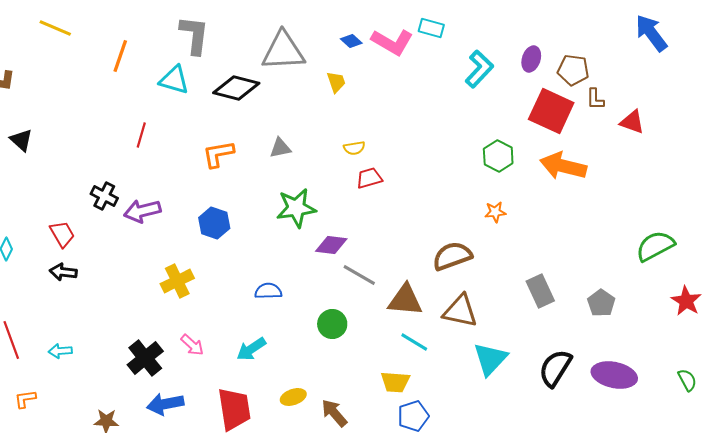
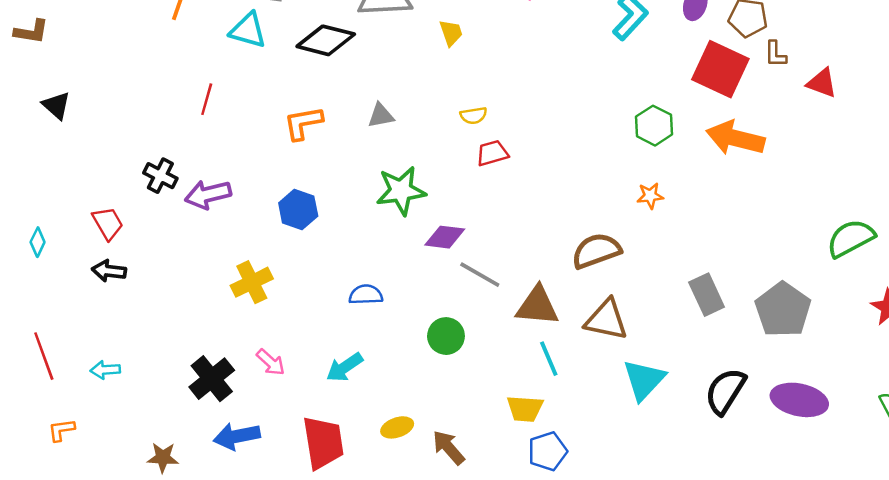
gray pentagon: (601, 303) -> (783, 310), size x1.6
cyan line: (414, 342) -> (549, 359), turned 36

